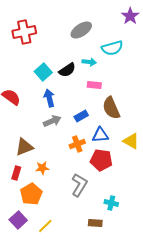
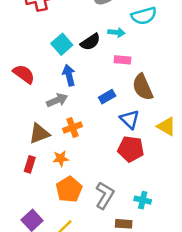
gray arrow: (52, 121) -> (57, 100), moved
blue triangle: (100, 135) -> (130, 119), turned 48
orange cross: (77, 144) -> (73, 128), moved
gray L-shape: (79, 185) -> (105, 195), moved
orange pentagon: (31, 194) -> (69, 189), moved

